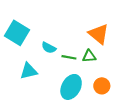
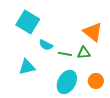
cyan square: (17, 33) -> (28, 22), moved

